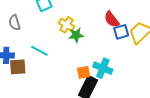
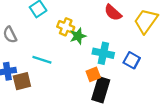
blue square: (121, 32) -> (132, 60), moved, turned -35
cyan cross: (103, 68) -> (103, 53), moved

